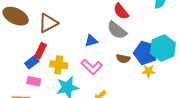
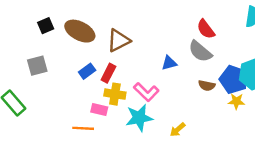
blue rectangle: (32, 62) -> (87, 71), moved
yellow cross: (59, 65) -> (115, 94), moved
pink L-shape: (92, 67) -> (146, 92), moved

